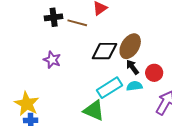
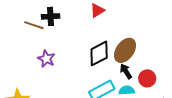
brown line: (77, 23) -> (34, 25), moved
black diamond: (105, 51) -> (99, 53), turned -32

